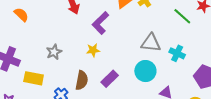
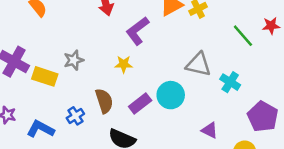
cyan circle: (145, 71) -> (171, 95), moved
yellow rectangle: (34, 78) -> (45, 76), moved
brown semicircle: (82, 80) -> (104, 101), turned -36

